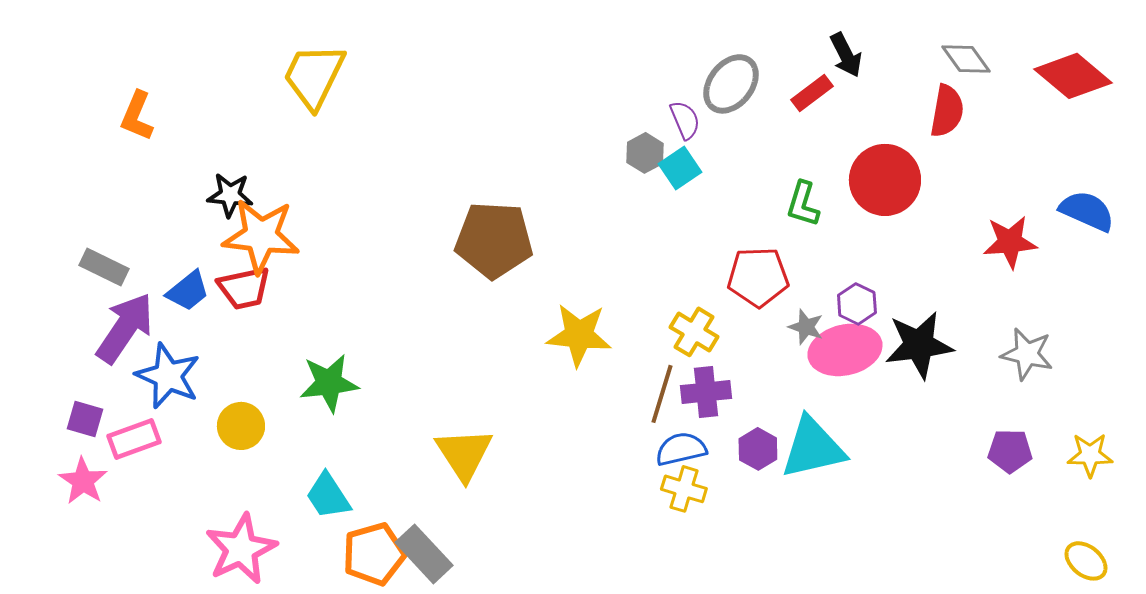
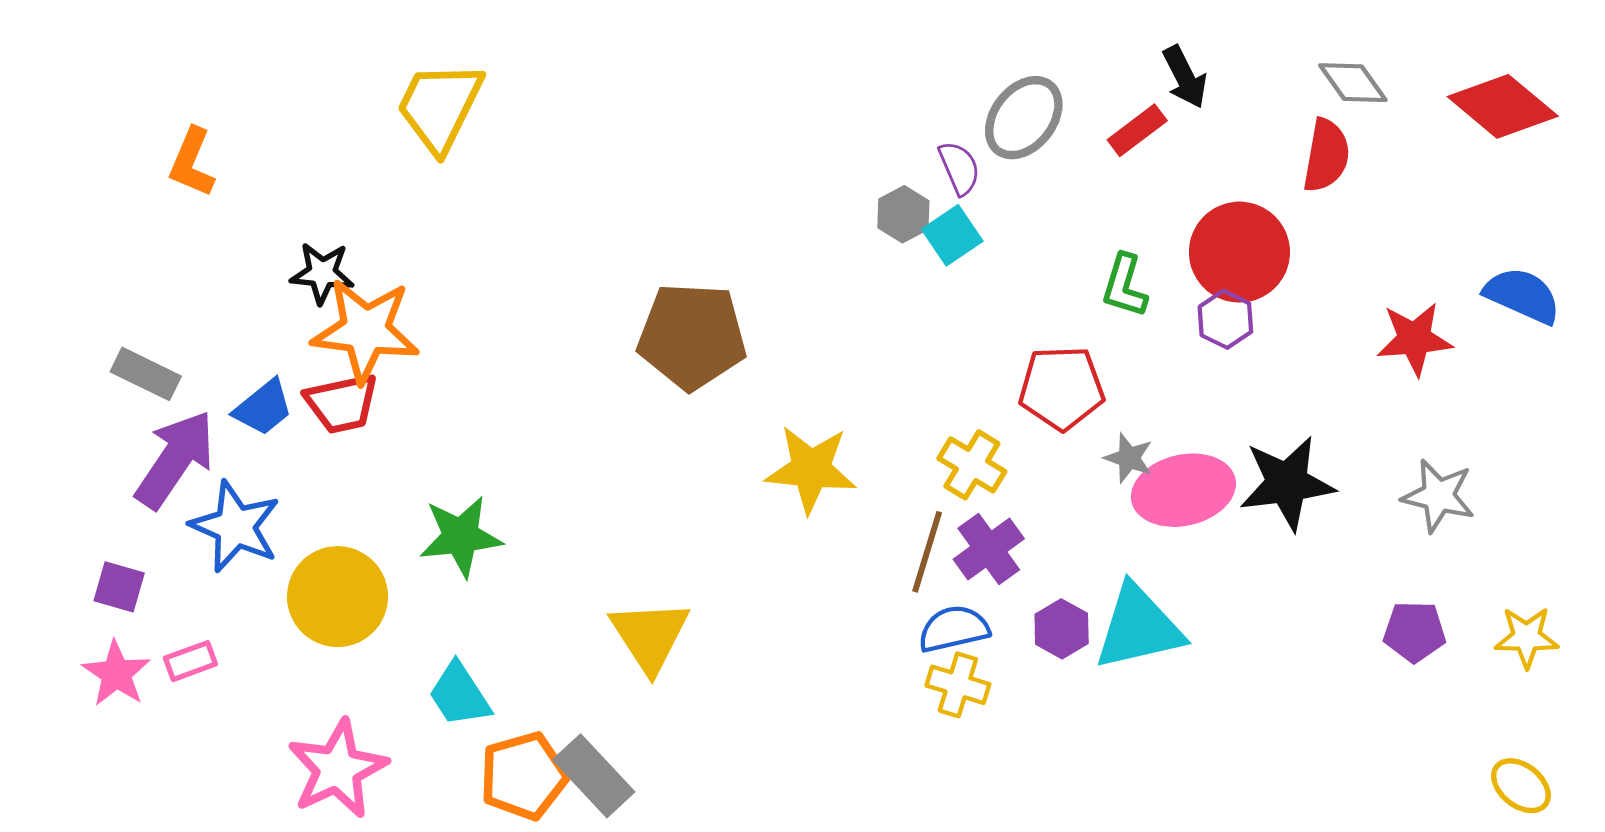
purple hexagon: (857, 304) -> (1225, 319), moved
purple cross: (706, 392) -> (989, 549), turned -30
yellow circle: (241, 426) -> (338, 597), size x1.5
pink rectangle: (134, 439) -> (190, 661), moved, size x0.7

